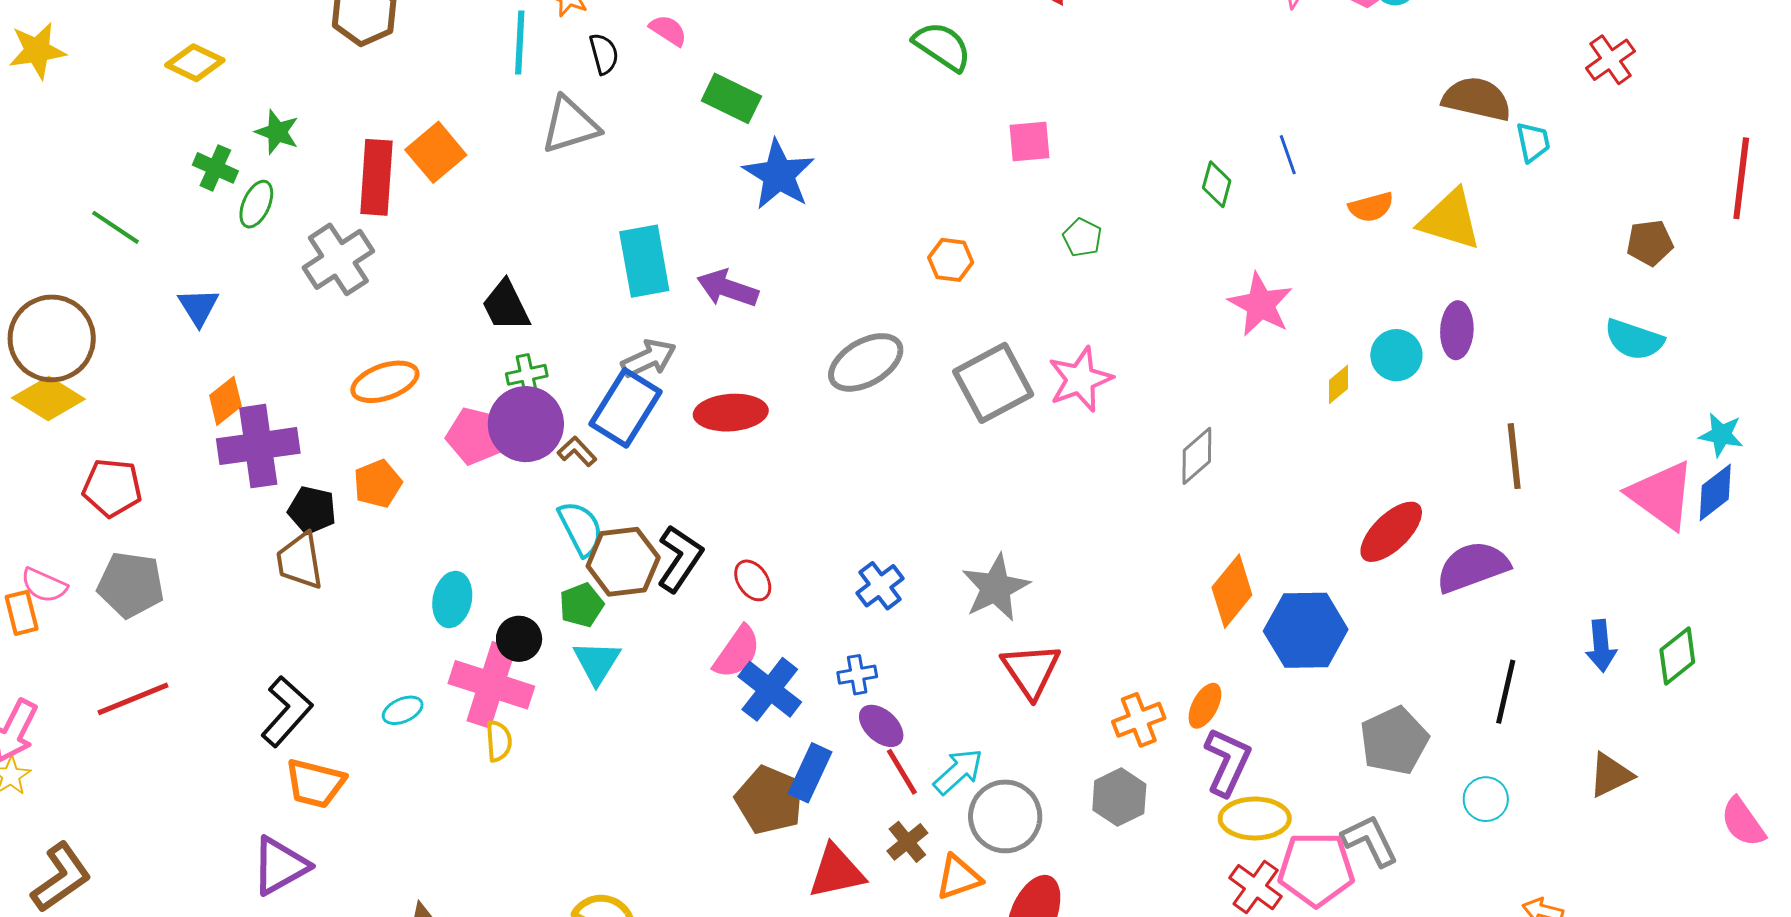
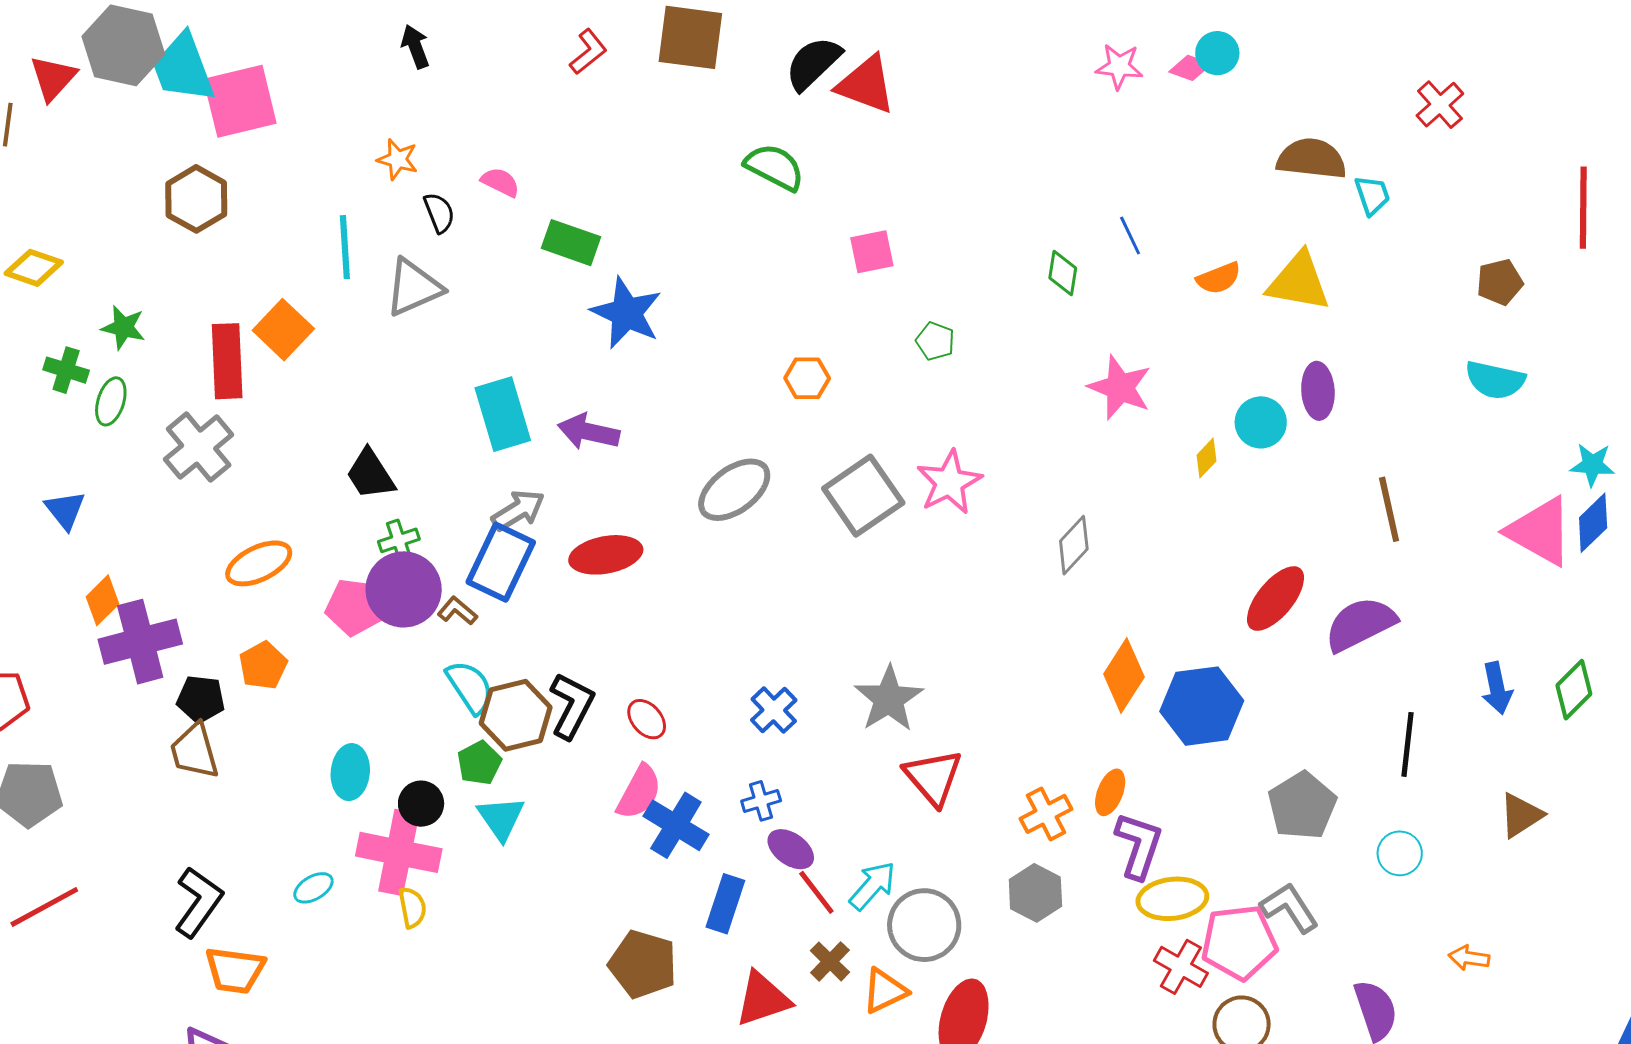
cyan line: (520, 43) -> (345, 247), moved
brown pentagon: (769, 800) -> (643, 964), moved

